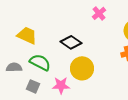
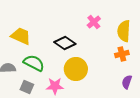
pink cross: (99, 13) -> (94, 22), moved

